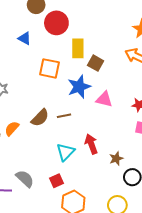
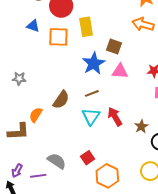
brown square: (96, 63) -> (114, 47), moved
orange square: (49, 68) -> (58, 37), moved
brown line: (64, 116) -> (92, 93), moved
cyan triangle: (65, 152) -> (91, 117), moved

